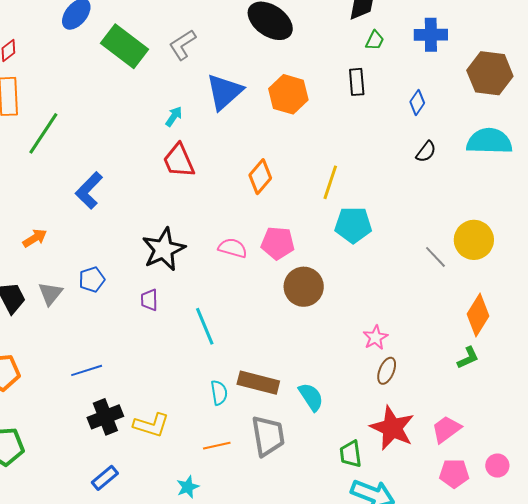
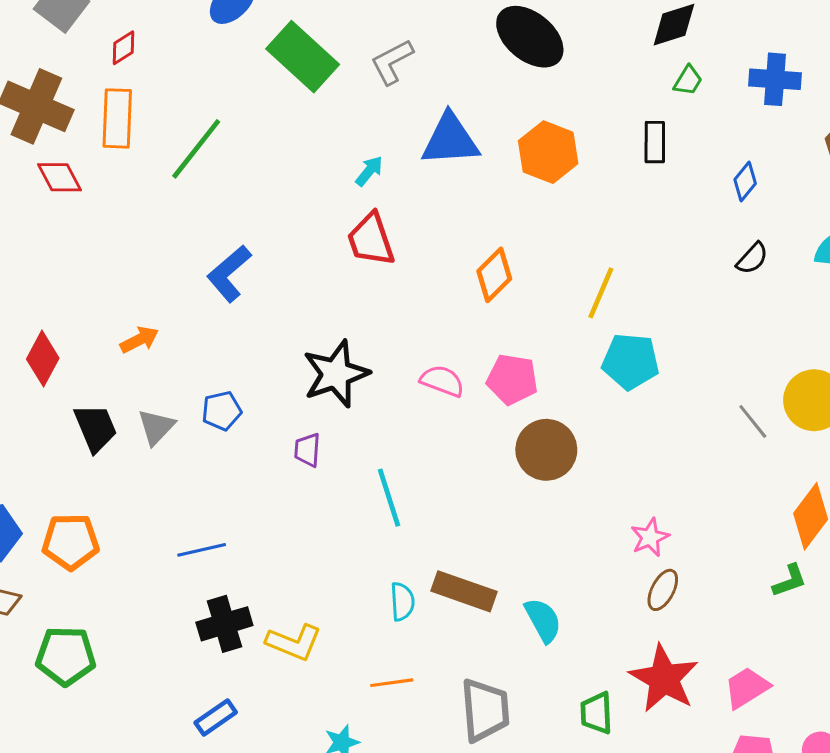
blue triangle: (224, 92) -> (450, 140), turned 33
green line: (43, 133) -> (196, 149), moved
gray trapezoid: (268, 436) -> (485, 710), moved

